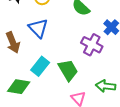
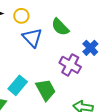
blue triangle: (38, 28) -> (32, 38), moved

